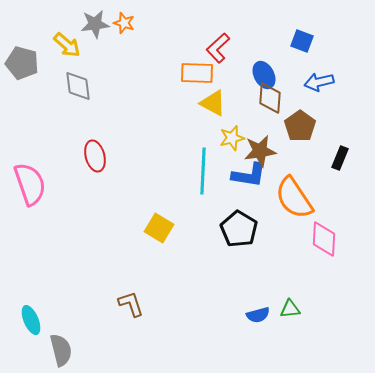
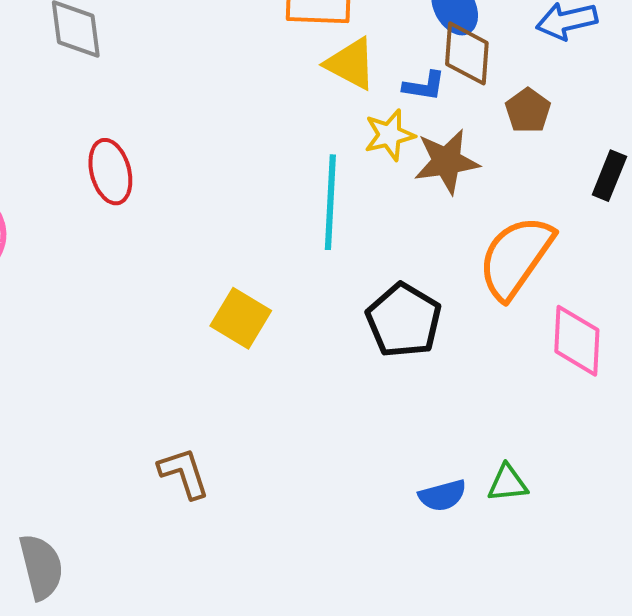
brown pentagon: (300, 126) -> (528, 110), size x0.7
blue L-shape: (249, 175) -> (424, 86), moved, size x0.6
orange semicircle: (294, 198) -> (516, 257), turned 69

